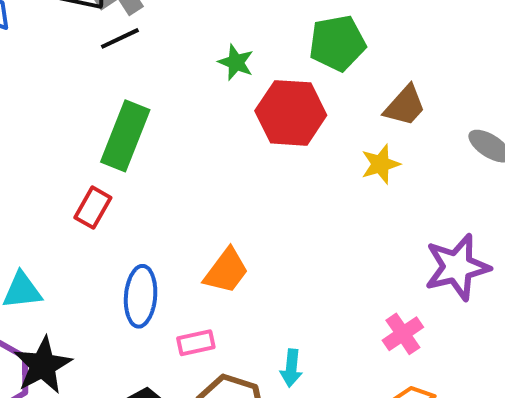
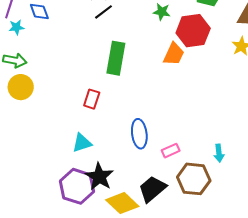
red rectangle: (93, 208) -> (92, 99), moved
orange trapezoid: (226, 271) -> (174, 54), moved

